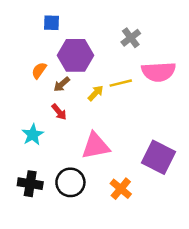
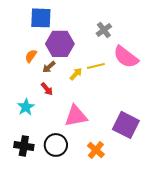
blue square: (52, 23) -> (41, 18), size x1.6
pink semicircle: (158, 72) -> (126, 57), turned 40

